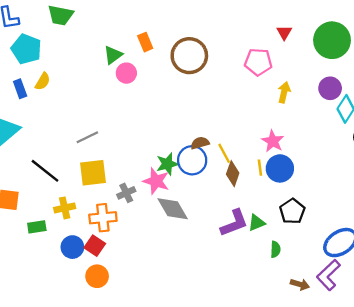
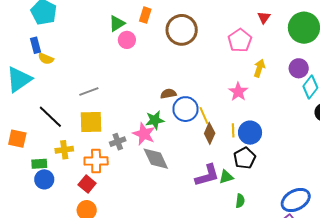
orange rectangle: (145, 42) -> (145, 15), turned 35
pink pentagon: (258, 62) -> (240, 40), turned 30
yellow semicircle: (43, 81) -> (46, 59), moved, turned 77
pink star: (273, 141) -> (238, 92), moved
brown semicircle: (200, 143) -> (168, 94), moved
blue circle: (192, 160) -> (185, 109), moved
black pentagon: (292, 211) -> (245, 158), moved
blue circle: (72, 247) -> (44, 179), moved

